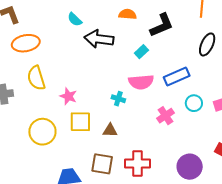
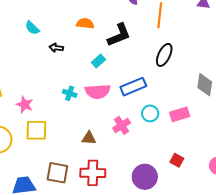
black arrow: (99, 39) -> (56, 48), size x0.5
cyan cross: (118, 99) -> (70, 93), moved
brown triangle: (110, 130) -> (89, 138), moved

